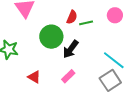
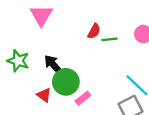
green circle: (51, 37) -> (66, 82), moved
black arrow: (71, 49) -> (53, 65), moved, turned 96

